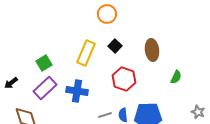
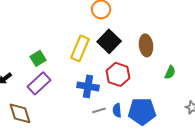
black square: (115, 46) -> (109, 41), size x1.6
blue cross: (77, 91) -> (88, 86), moved

